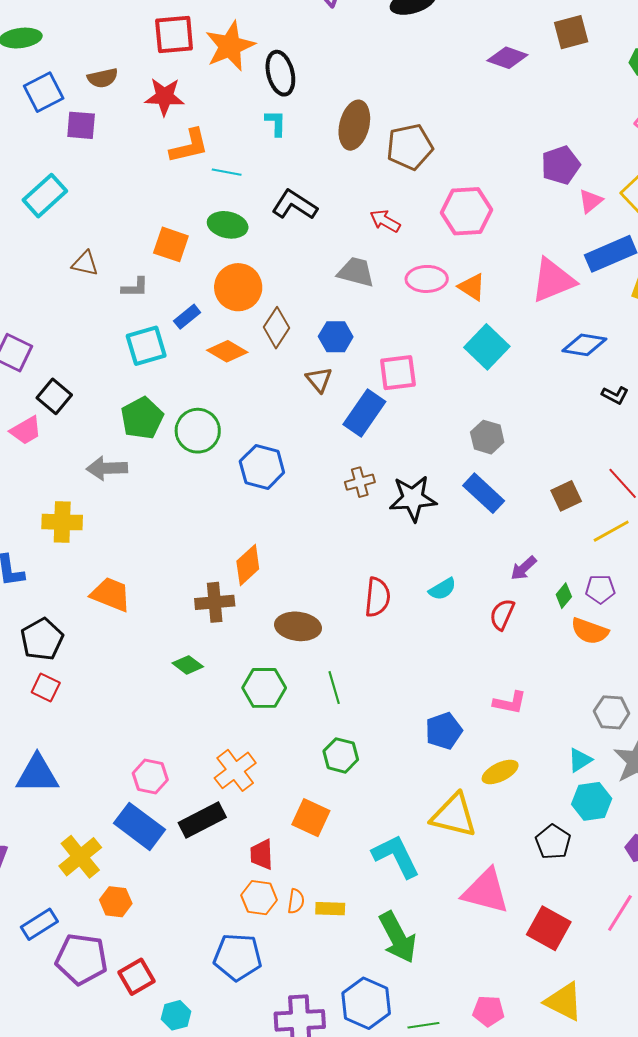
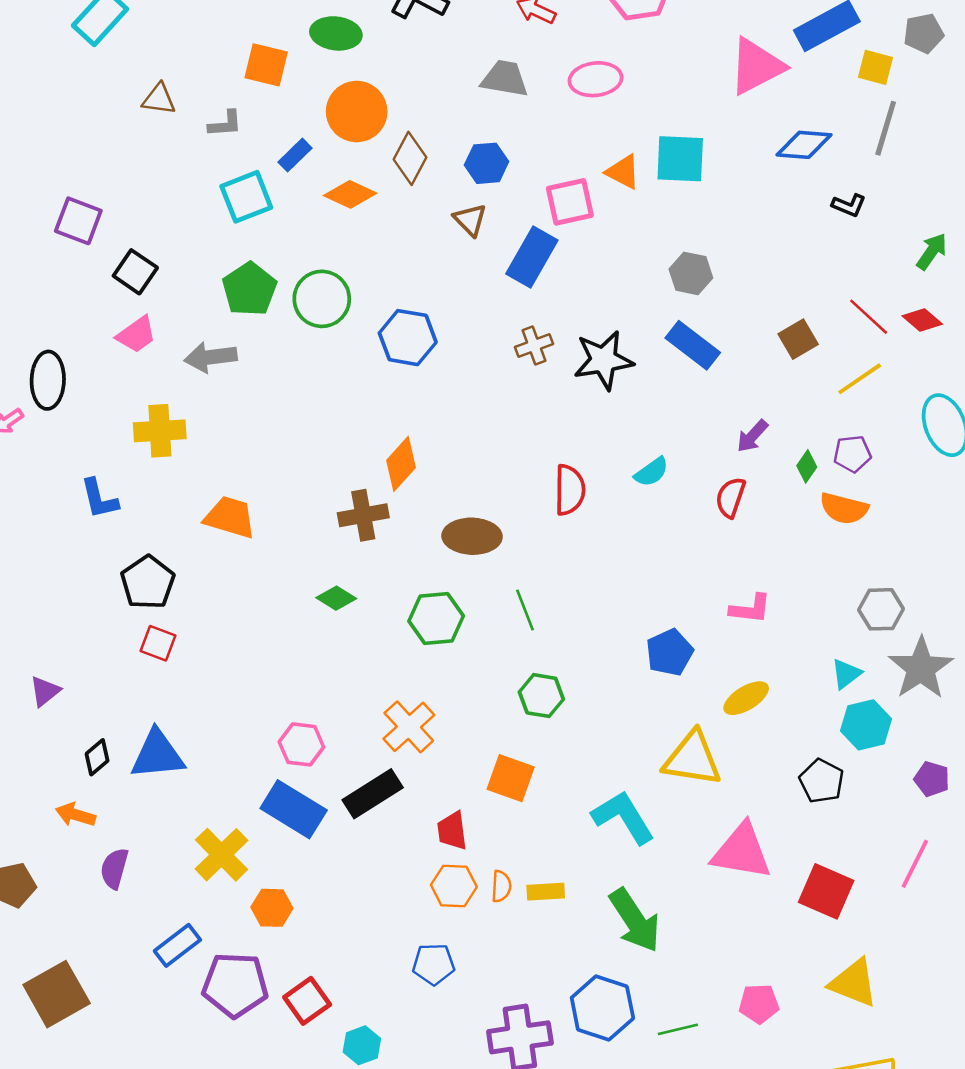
orange triangle: (472, 287) -> (623, 172), moved
cyan square: (487, 347) -> (680, 159), turned -36
pink trapezoid: (26, 430) -> (136, 335), moved
blue pentagon: (238, 957) -> (434, 964), size x0.7

